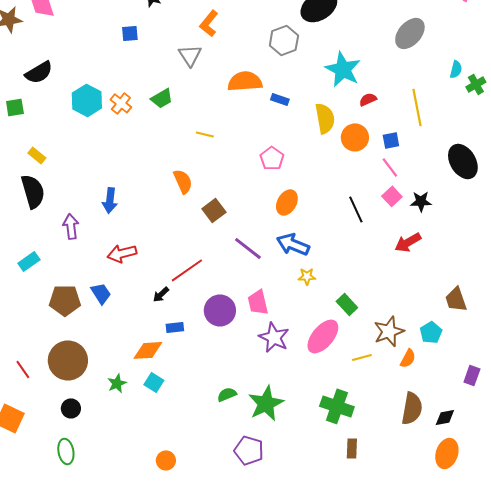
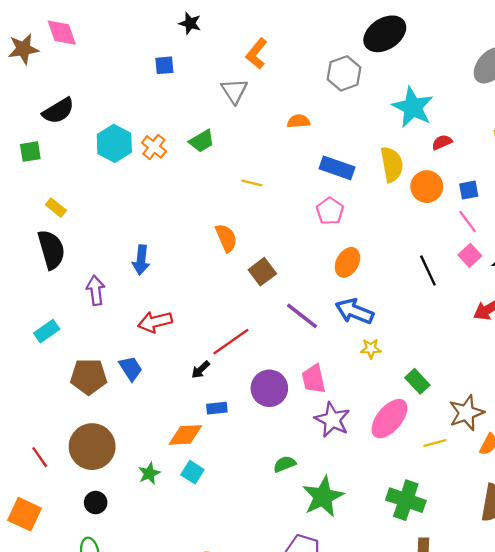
orange semicircle: (245, 81) -> (299, 121), size x0.6
blue rectangle: (280, 99) -> (337, 168), moved, size x1.6
green semicircle: (227, 394) -> (285, 464), moved

